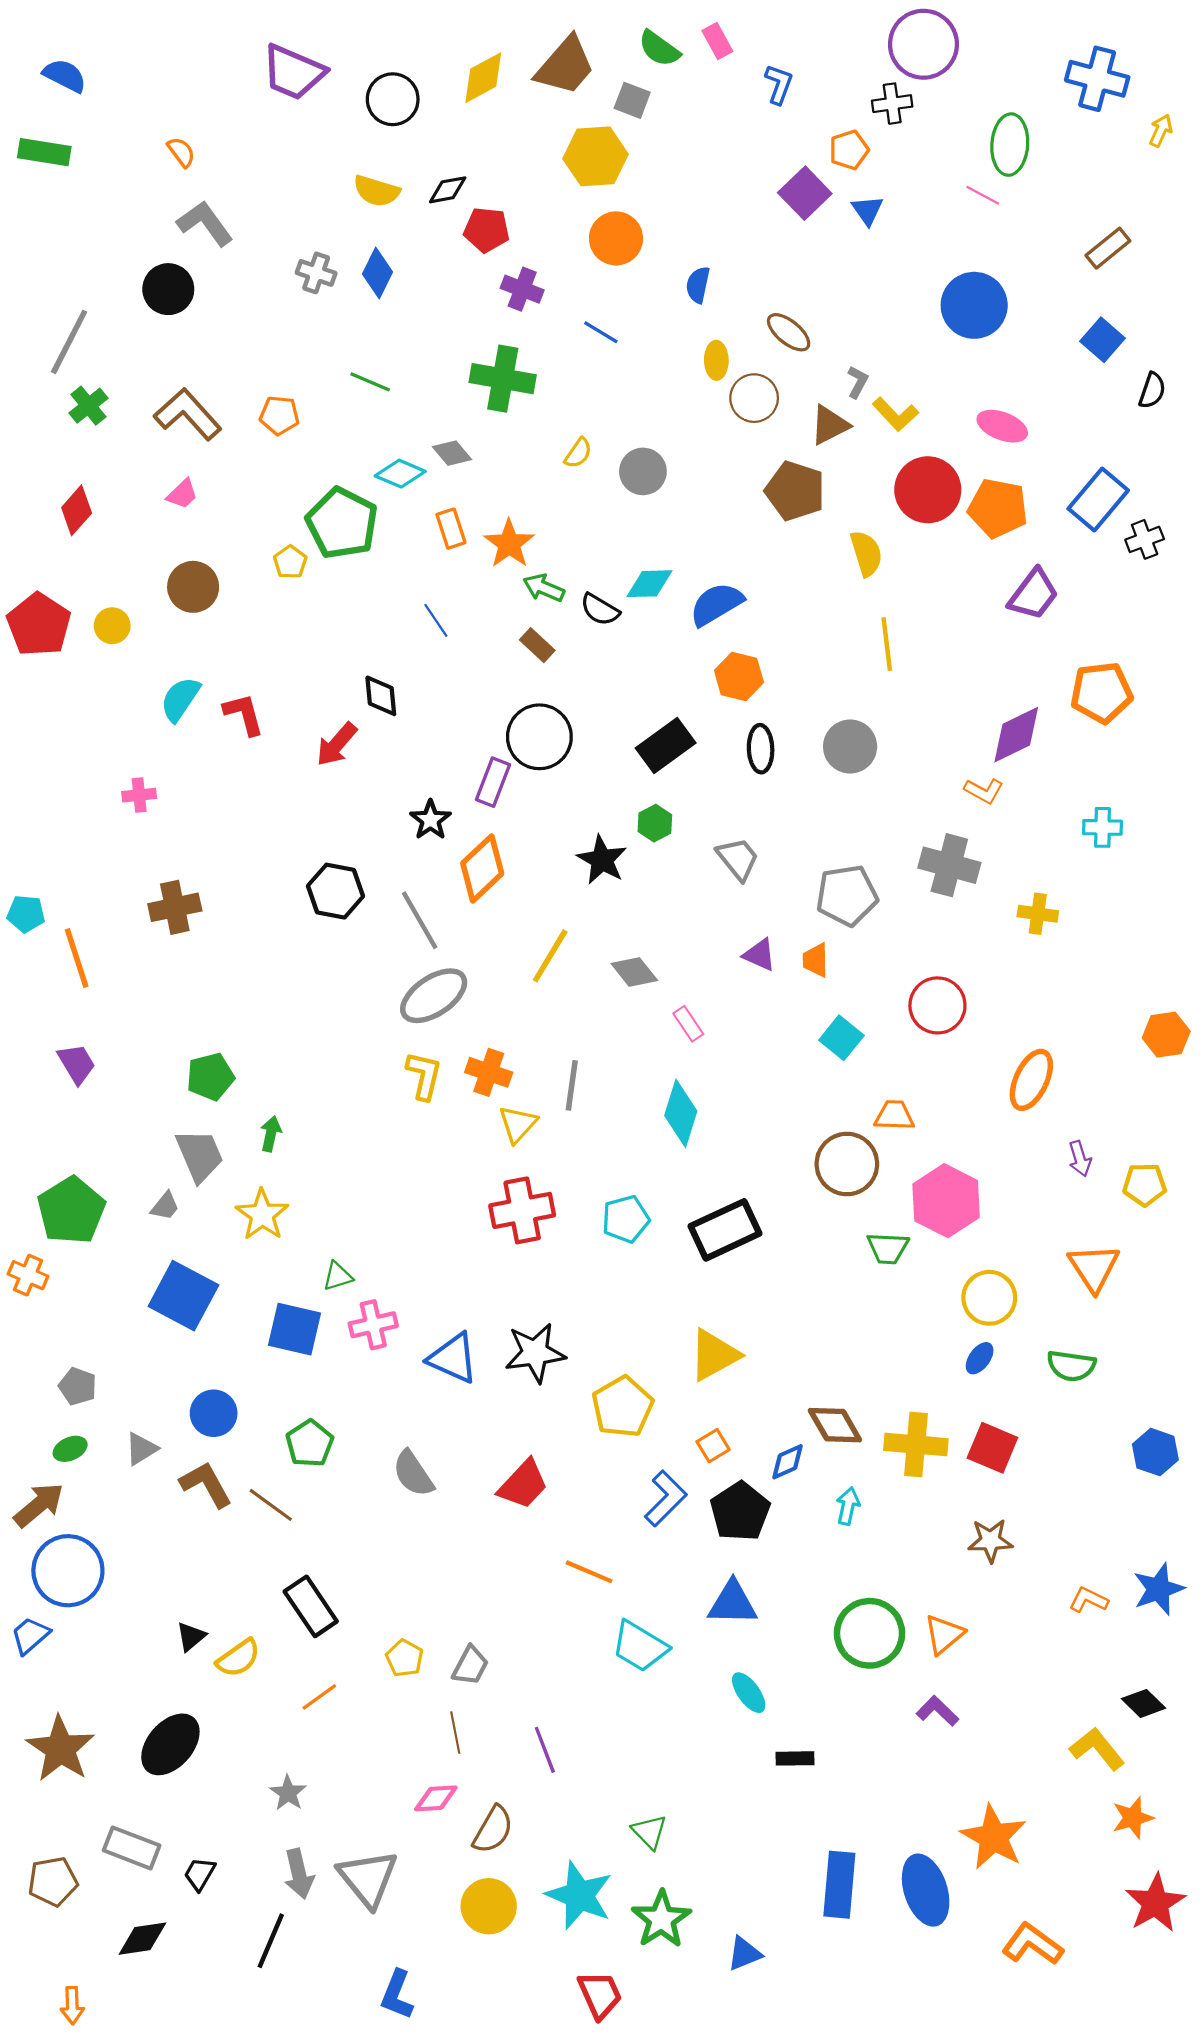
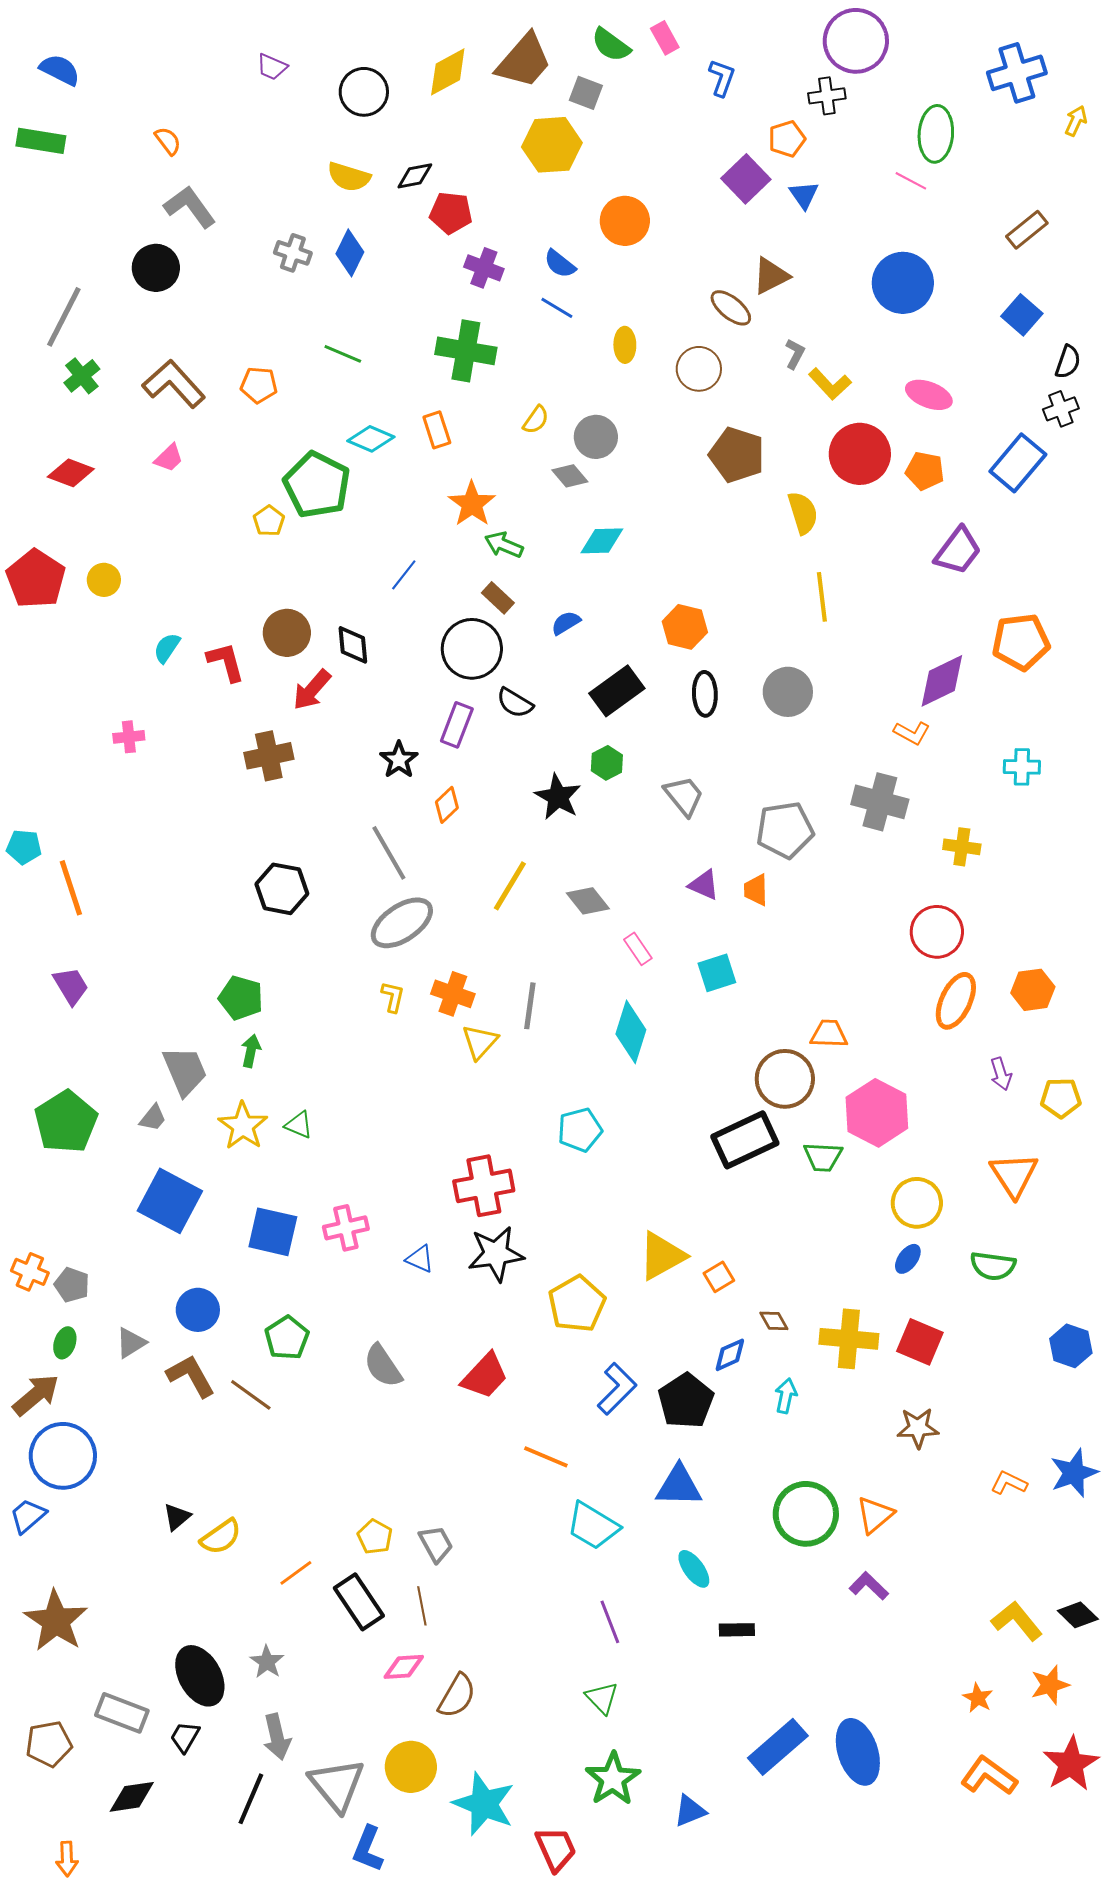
purple trapezoid: (293, 72) -> (272, 67), size x0.5
blue cross: (1097, 79) -> (1017, 73), turned -32
orange circle: (616, 238) -> (625, 221), moved
blue semicircle: (698, 285) -> (560, 264), moved, turned -64
yellow ellipse: (716, 360) -> (625, 345), moved
brown triangle: (830, 425) -> (771, 276), moved
gray diamond: (452, 453) -> (570, 476), moved
orange pentagon: (998, 508) -> (925, 471), size x0.7
red diamond: (77, 510) -> (71, 473), turned 69
orange rectangle: (451, 529) -> (437, 430), moved
black cross: (1145, 539) -> (1061, 409), moved
brown circle: (193, 587) -> (287, 633), moved
blue semicircle: (716, 604) -> (566, 623), moved, size x0.6
black semicircle: (600, 610) -> (515, 703), moved
blue line: (436, 620) -> (404, 575), turned 72
cyan semicircle: (180, 699) -> (167, 648), size x0.7
black circle: (539, 737) -> (472, 649), moved
orange diamond: (482, 868) -> (447, 805), size x0.6
black hexagon: (336, 891) -> (282, 889), moved
brown cross: (175, 907) -> (269, 756), moved
red circle: (937, 1005) -> (937, 932), moved
orange hexagon: (1166, 1035) -> (1033, 990), moved
cyan square: (841, 1038) -> (717, 973), moved, turned 33
yellow L-shape: (424, 1076) -> (393, 997), size x0.7
green pentagon: (210, 1077) -> (241, 998), moved, turned 30
red cross: (522, 1210) -> (484, 1186), moved
black rectangle: (725, 1230) -> (745, 1140), moved
orange cross: (28, 1275) -> (30, 1272), moved
green triangle: (338, 1276) -> (299, 1125), moved, turned 40
blue triangle: (453, 1358) -> (420, 1259), size x0.6
brown diamond: (835, 1425) -> (774, 1321), size x0.6
orange square: (713, 1446) -> (719, 1277), moved
green ellipse: (70, 1449) -> (65, 1343), turned -48
black rectangle: (311, 1606) -> (359, 1602), moved
gray trapezoid: (470, 1666) -> (436, 1544), turned -57
black diamond: (1144, 1703) -> (1078, 1615), moved
black ellipse: (170, 1744) -> (200, 1676), moved, turned -70
purple line: (545, 1750) -> (610, 1622), moved
orange star: (994, 1837) -> (978, 1698), moved, size x0.5
gray triangle: (368, 1878) -> (337, 1785), moved
blue rectangle: (839, 1885) -> (778, 1747), turned 44
cyan star: (579, 1895) -> (484, 1804), moved
yellow circle: (489, 1906) -> (411, 1767), moved
orange L-shape: (1032, 1944) -> (989, 1776), moved

